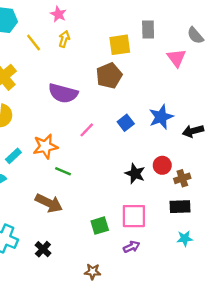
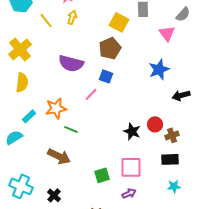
gray semicircle: (195, 35) -> (183, 14), turned -98
yellow square: (120, 45) -> (119, 22), turned 36
blue star: (161, 117) -> (159, 69), moved
blue square: (126, 123) -> (106, 76), moved, turned -32

